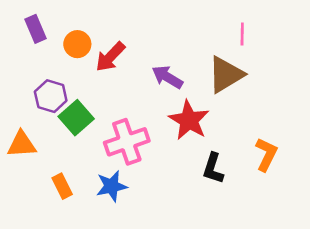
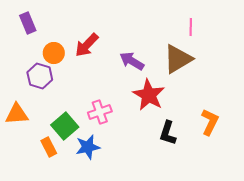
orange circle: (77, 44) -> (54, 53), moved
green square: (76, 118) -> (65, 126), moved
pink cross: (127, 142) -> (100, 112), size x0.7

